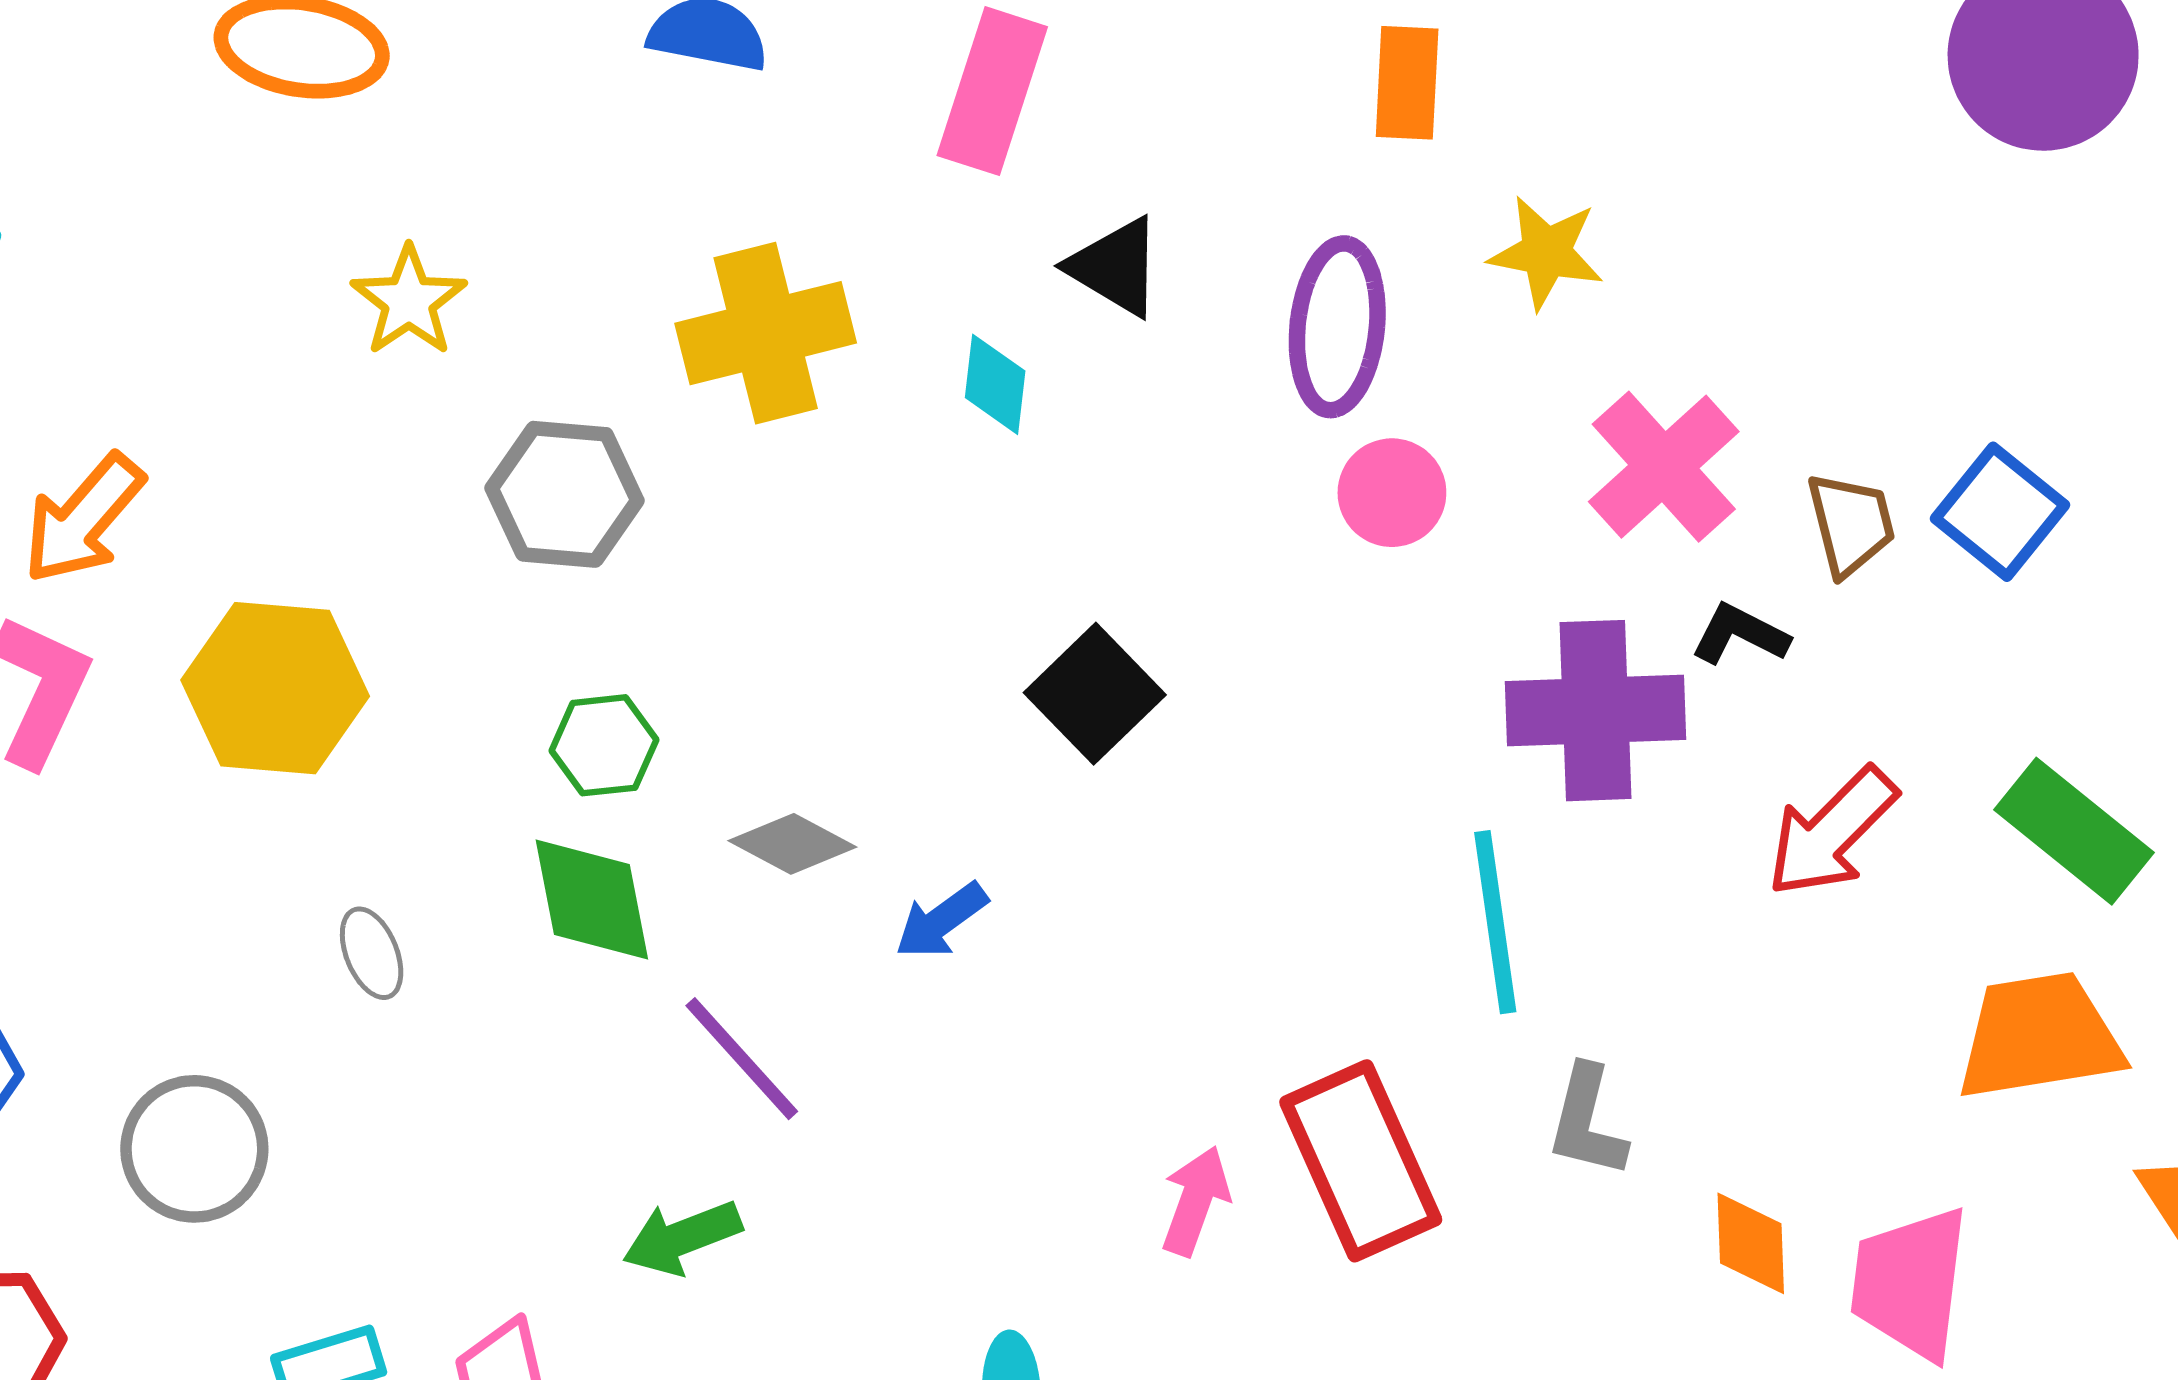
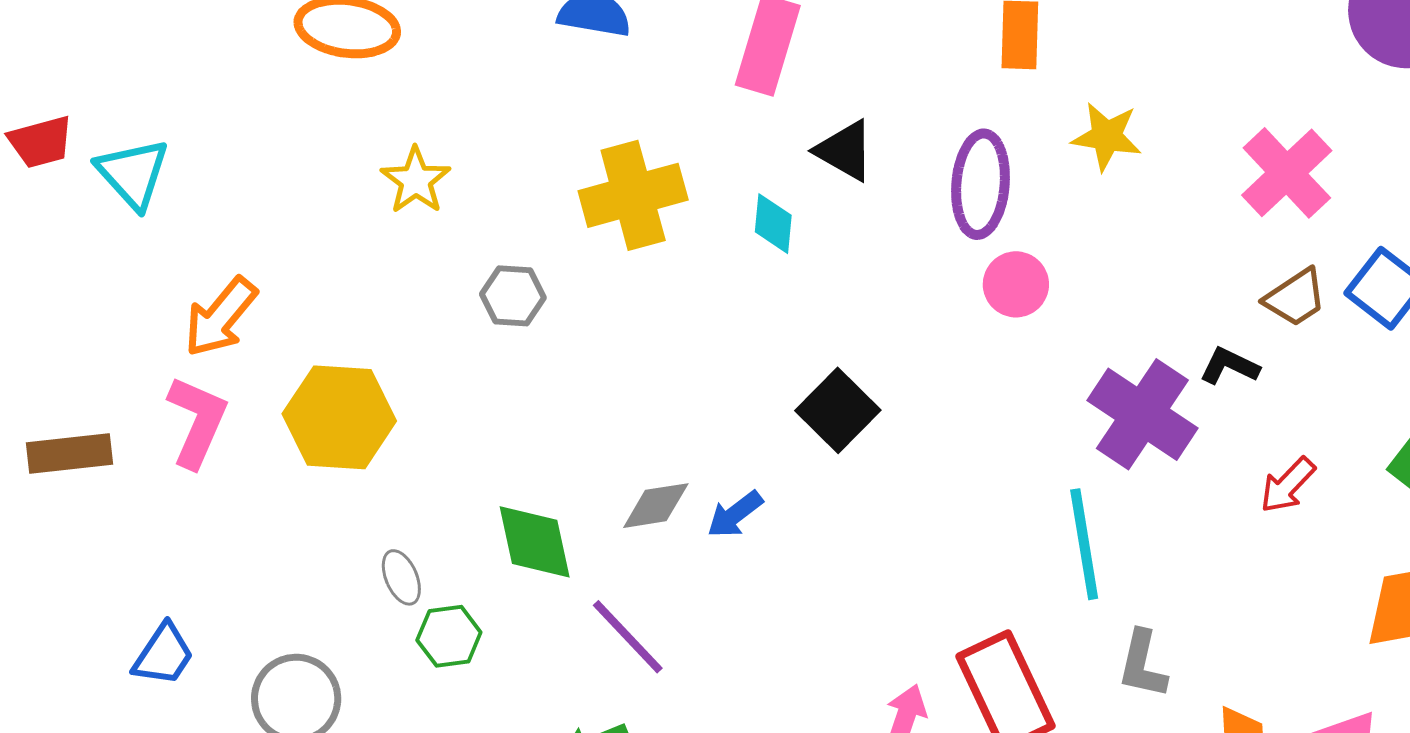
pink cross: (1664, 467) -> (1287, 173), moved
gray hexagon: (565, 494) -> (513, 296), size x0.7
brown trapezoid: (1851, 524) -> (1295, 298), turned 72
purple cross: (1595, 711) -> (1142, 414), turned 37
green hexagon: (604, 745) -> (449, 636), moved
red arrow: (1832, 832) -> (1288, 485), size x0.7
gray diamond: (792, 844) -> (656, 506), turned -36
blue arrow: (941, 921) -> (735, 514), moved

